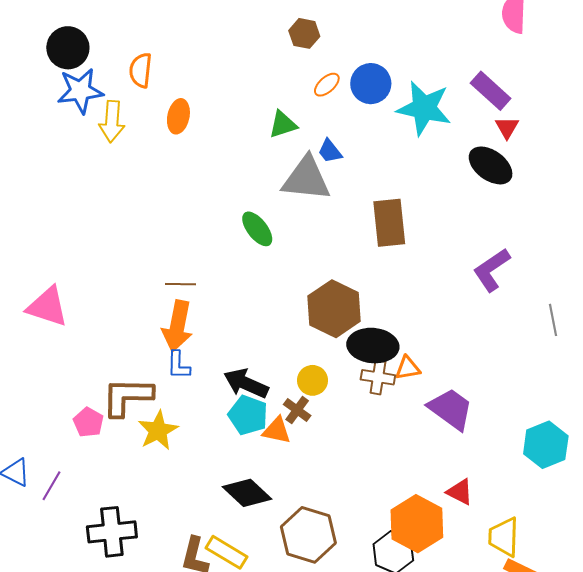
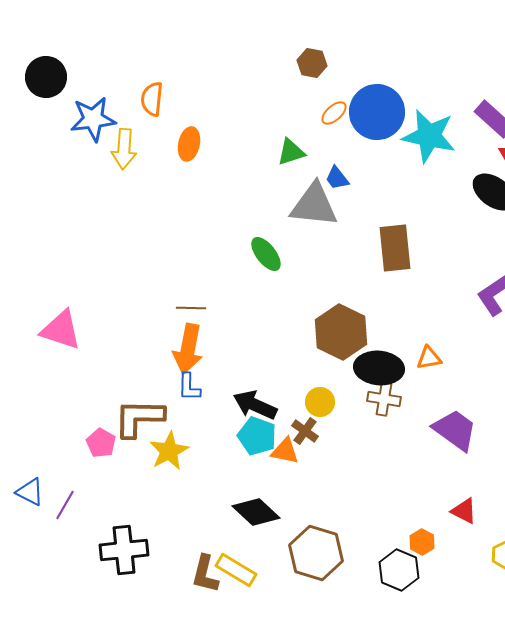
black circle: (68, 48) -> (46, 77), moved
blue circle: (371, 84) -> (377, 112), size x1.4
orange triangle: (408, 368) -> (429, 358), moved
orange hexagon: (417, 524) -> (422, 542), size x0.5

